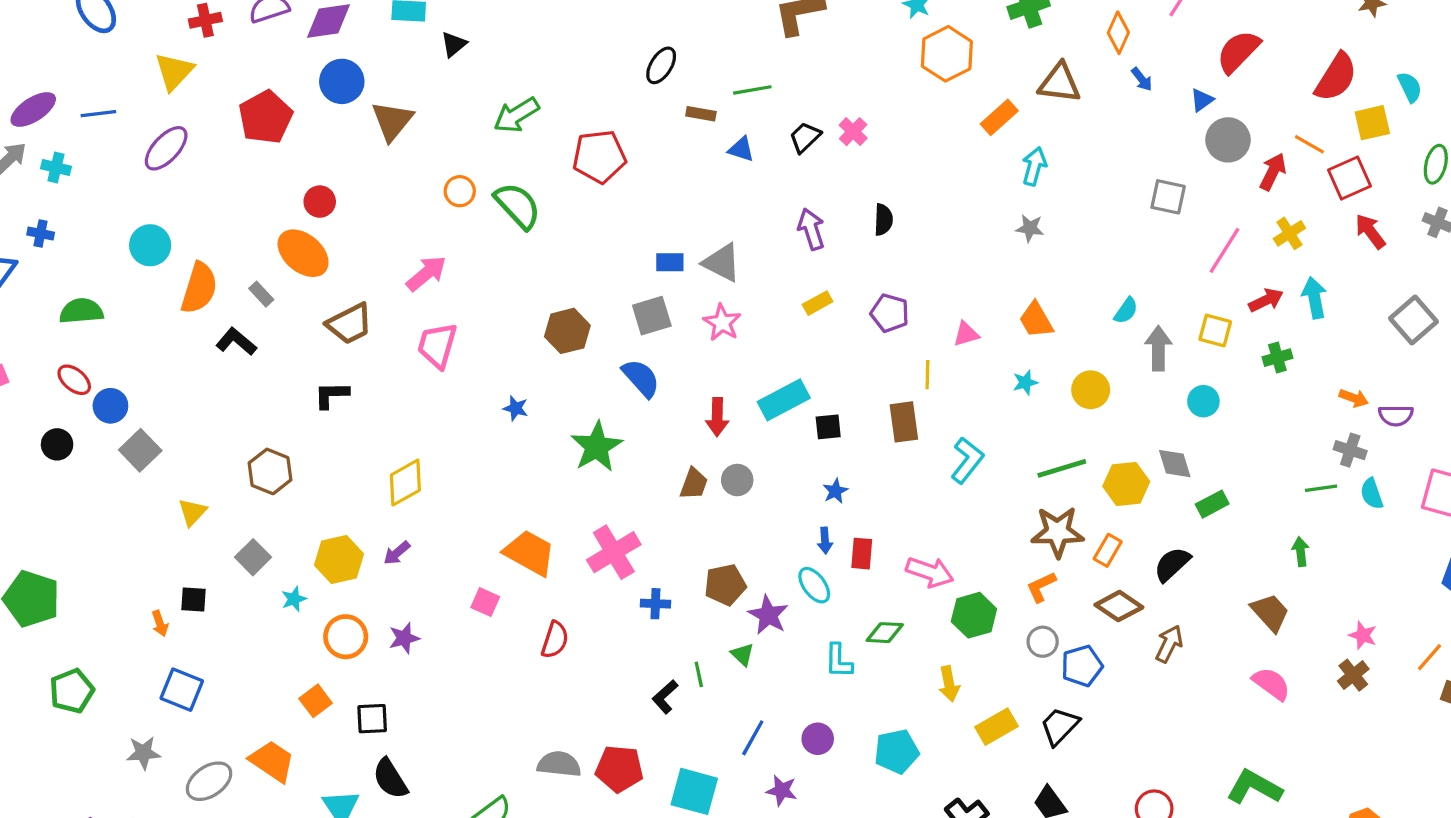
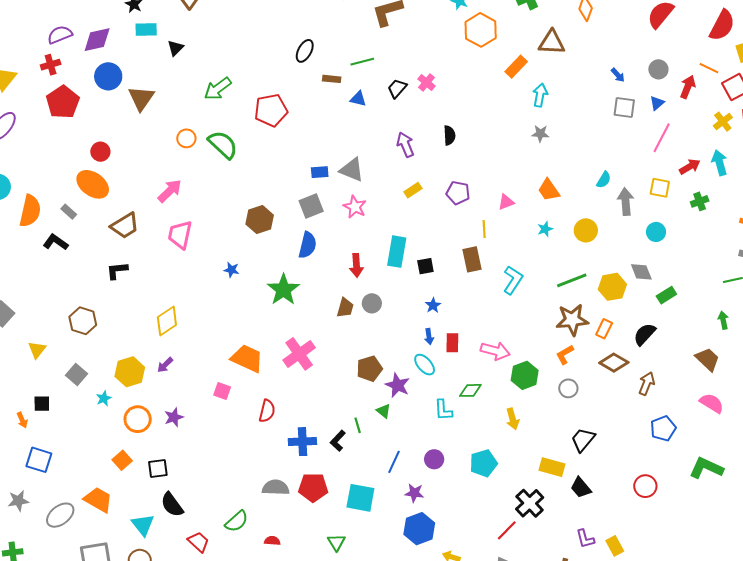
red cross: (205, 20) -> (51, 65), moved
blue arrow: (1142, 79) -> (618, 75), moved
blue triangle: (1202, 100) -> (657, 103), moved
gray circle: (1228, 140) -> (658, 69), size x0.7
yellow cross: (1289, 233) -> (723, 122), moved
blue semicircle: (641, 378) -> (307, 245), turned 60
cyan rectangle: (784, 400) -> (397, 252), turned -48
blue cross: (655, 604) -> (302, 442), moved, size x1.5
blue pentagon: (1082, 666) -> (663, 428), moved
yellow rectangle: (996, 727) -> (552, 467), moved, turned 50

